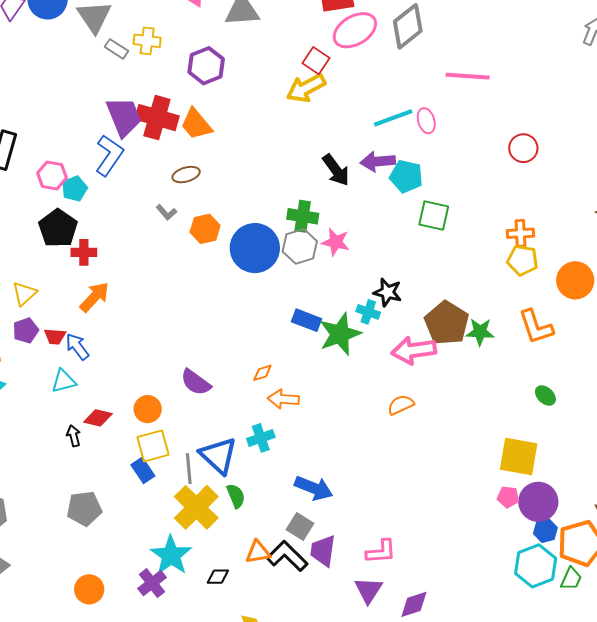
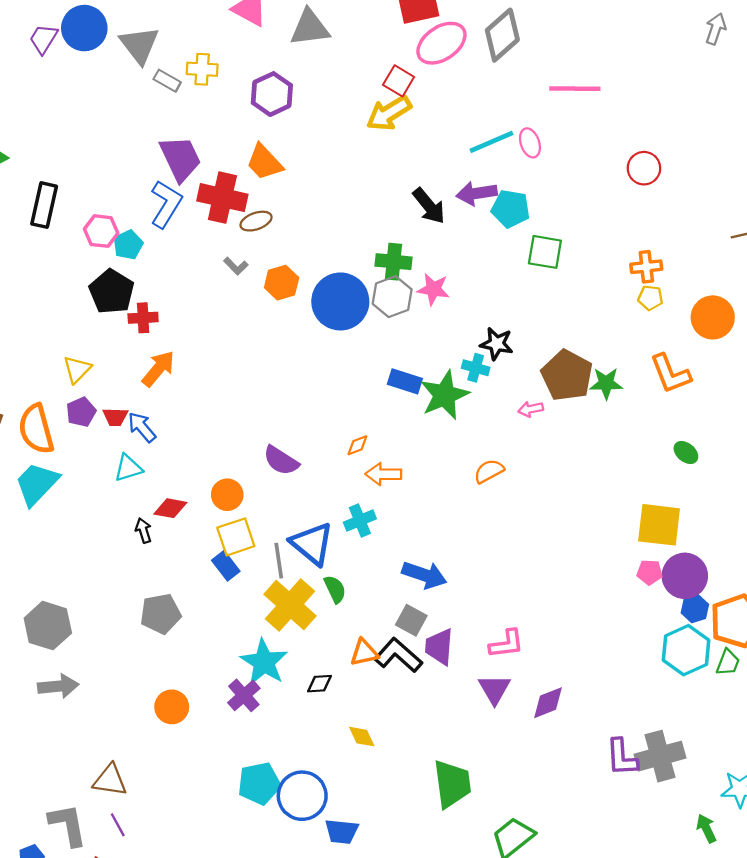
red cross: (157, 118) -> (222, 198), moved
yellow pentagon: (522, 260) -> (650, 298), size x0.7
pink arrow: (414, 350) -> (531, 409), size x0.5
orange semicircle: (401, 405) -> (489, 471), moved

